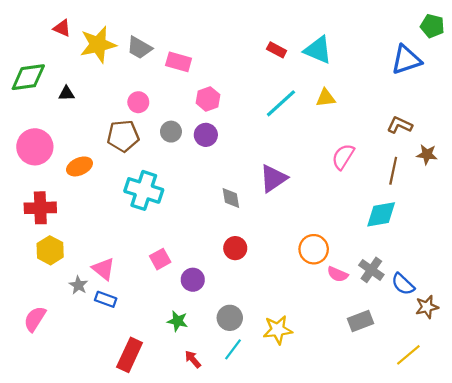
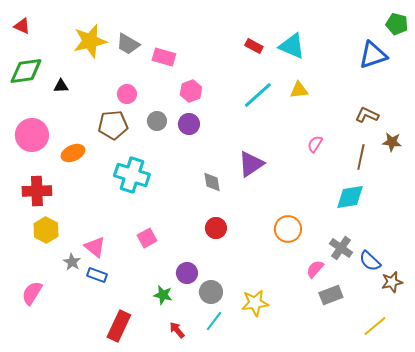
red triangle: (62, 28) -> (22, 26), moved
pink semicircle: (343, 157) -> (315, 144), size x0.7
pink semicircle: (338, 274) -> (315, 269), moved, turned 108
purple circle: (193, 280) -> (187, 273), moved

